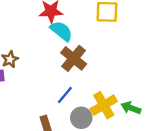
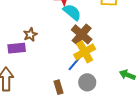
yellow cross: (104, 105) -> (85, 52), moved

